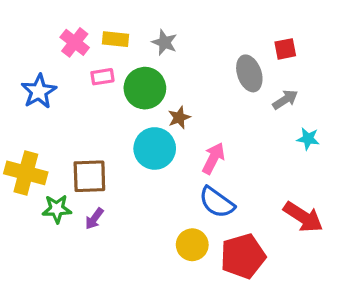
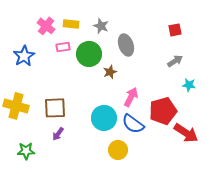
gray ellipse: (249, 73) -> (126, 45), moved
cyan circle: (155, 148) -> (104, 118), moved
green star: (57, 209) -> (26, 151), moved
red pentagon: (243, 256) -> (163, 111), moved

